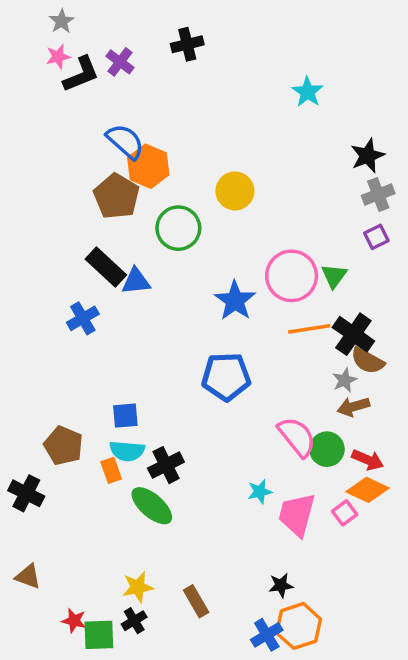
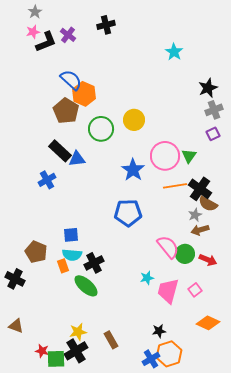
yellow circle: (235, 191) -> (134, 120), moved
orange diamond: (368, 490) -> (208, 323), moved
black cross: (134, 621) -> (76, 351), size x1.6

